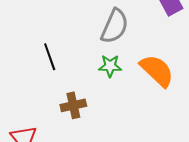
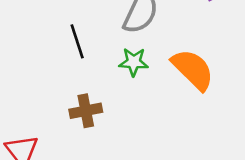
black line: (50, 57) -> (77, 41), moved

